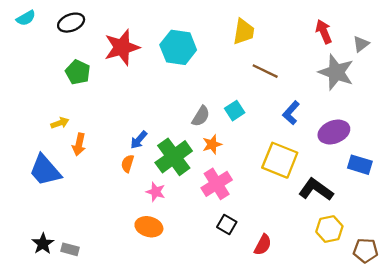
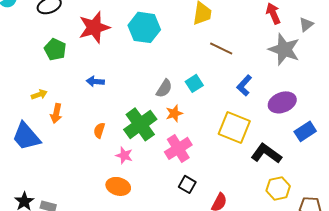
blue arrow: (139, 140) -> (95, 81), moved, turned 54
blue rectangle: (360, 165) -> (305, 131), turned -50

